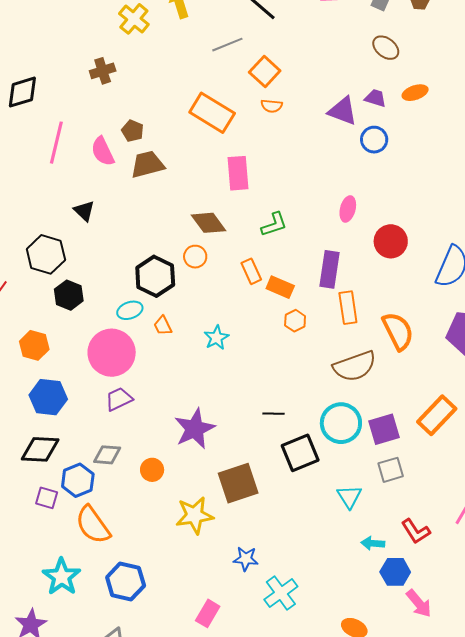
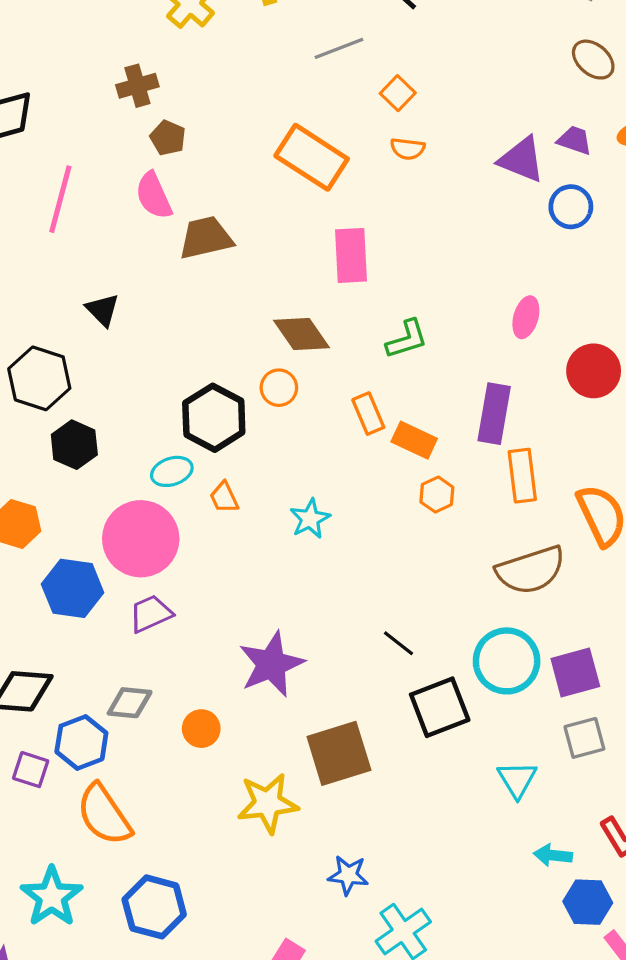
orange square: (265, 71) -> (398, 93), size x0.7
brown pentagon: (133, 131) -> (168, 138), moved
pink semicircle: (103, 151) -> (154, 196), moved
blue hexagon: (48, 397) -> (73, 588), moved
black line: (273, 414) -> (398, 643), turned 35

